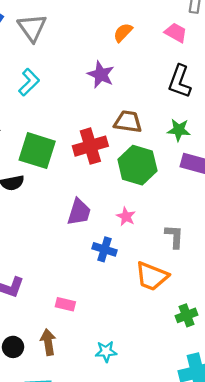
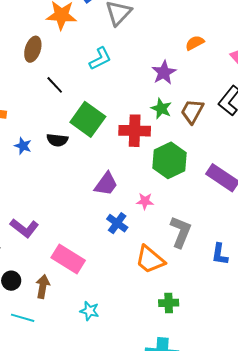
brown trapezoid: (128, 122) -> (192, 111), moved, turned -88
green star: (179, 130) -> (161, 109), moved
pink star: (126, 216) -> (145, 201), turned 30
gray L-shape: (174, 236) -> (181, 232), size x1.4
pink rectangle: (65, 304) -> (68, 259), size x1.8

